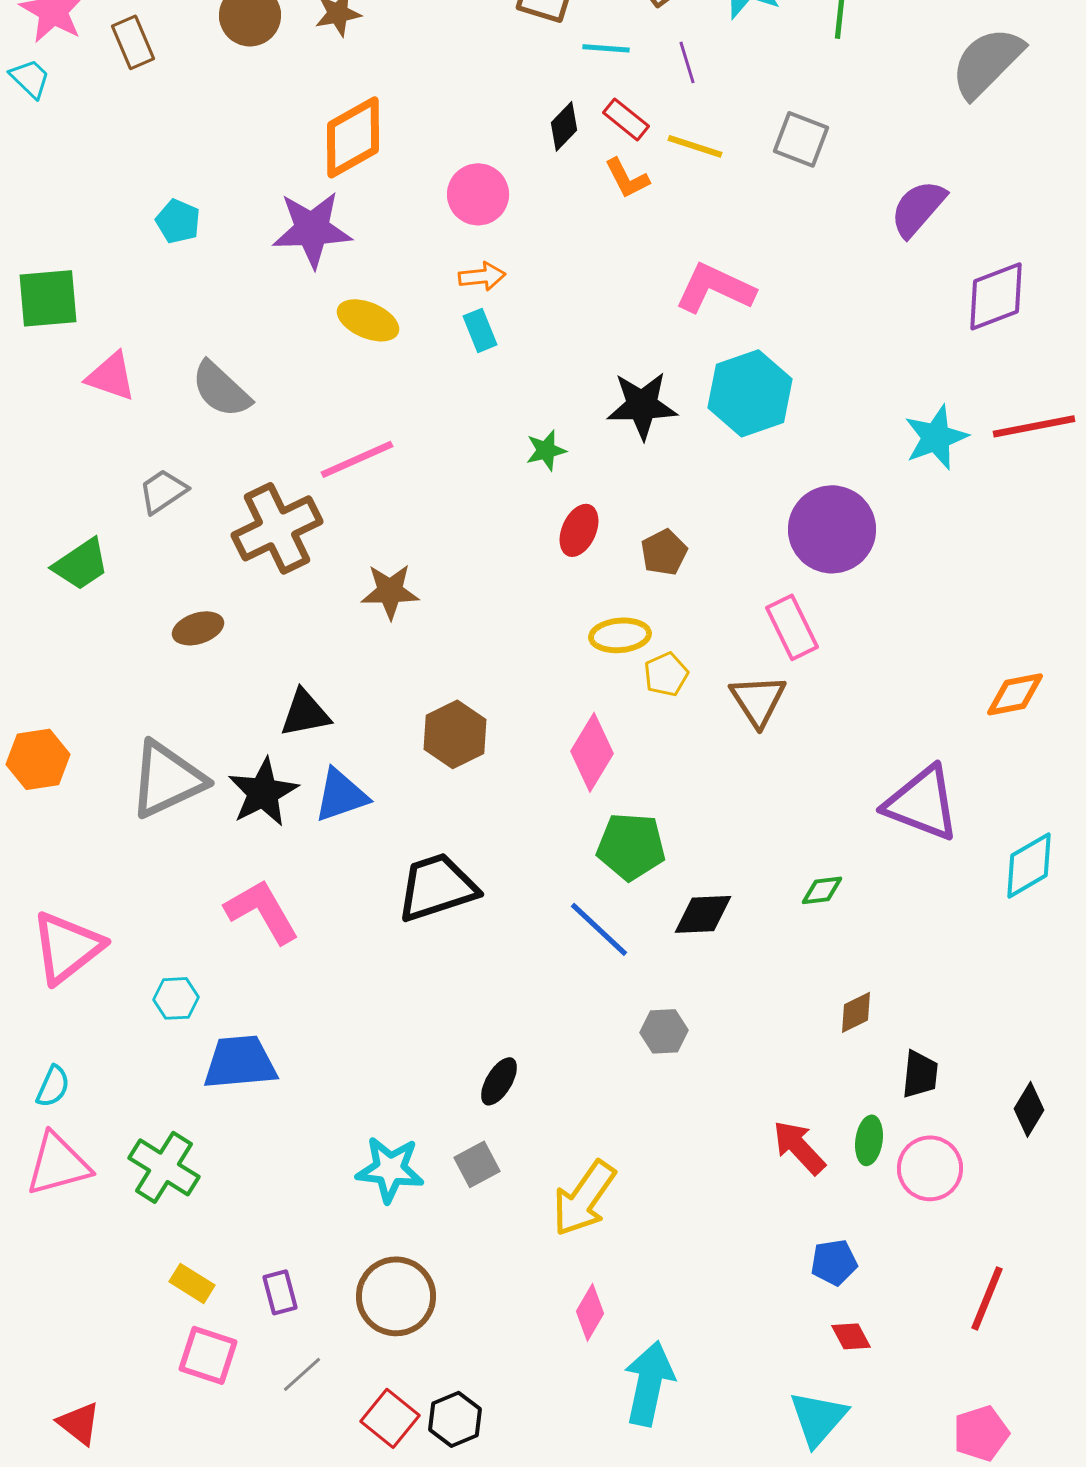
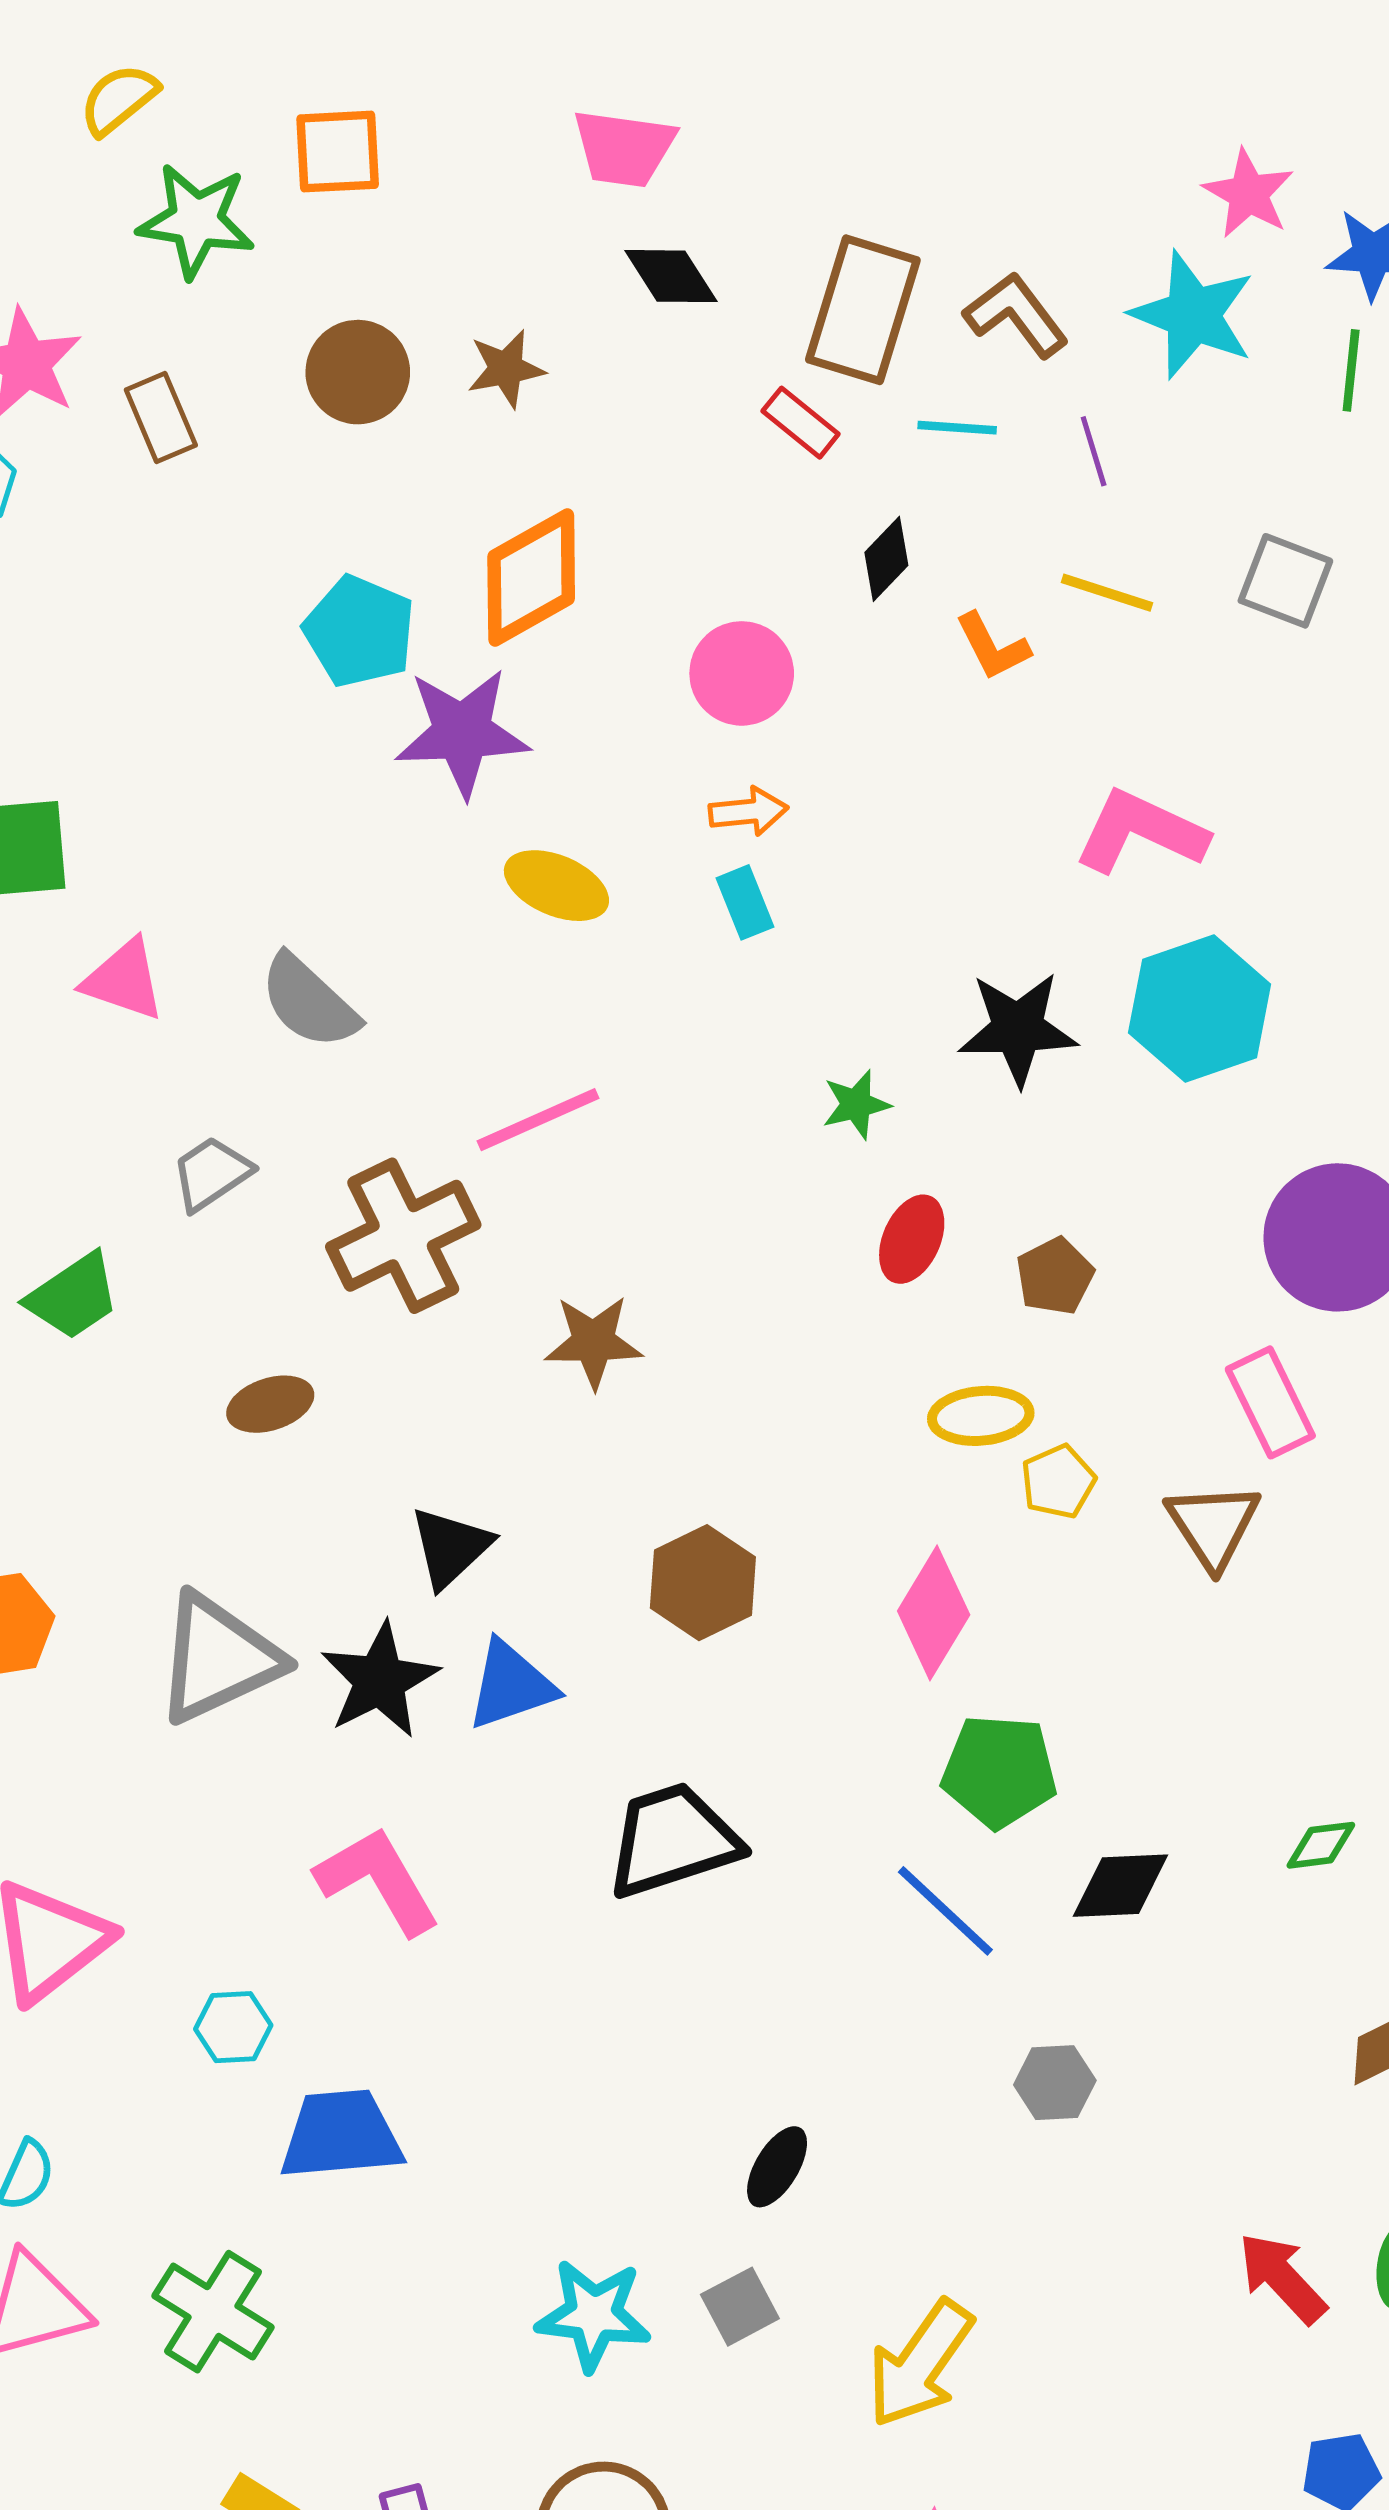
red rectangle: (626, 119) -> (801, 423), moved
cyan pentagon: (178, 221) -> (359, 631), moved, size x1.5
black triangle: (305, 713) -> (450, 1547), turned -32

